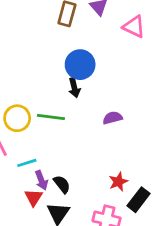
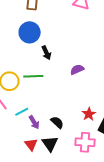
blue circle: (80, 65) -> (30, 32), moved
black semicircle: (62, 184) -> (57, 122), moved
red triangle: (34, 197) -> (31, 144), moved

